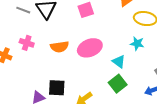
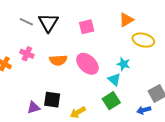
cyan star: (137, 44) -> (123, 64), moved
pink ellipse: (90, 48) -> (87, 64), turned 60

